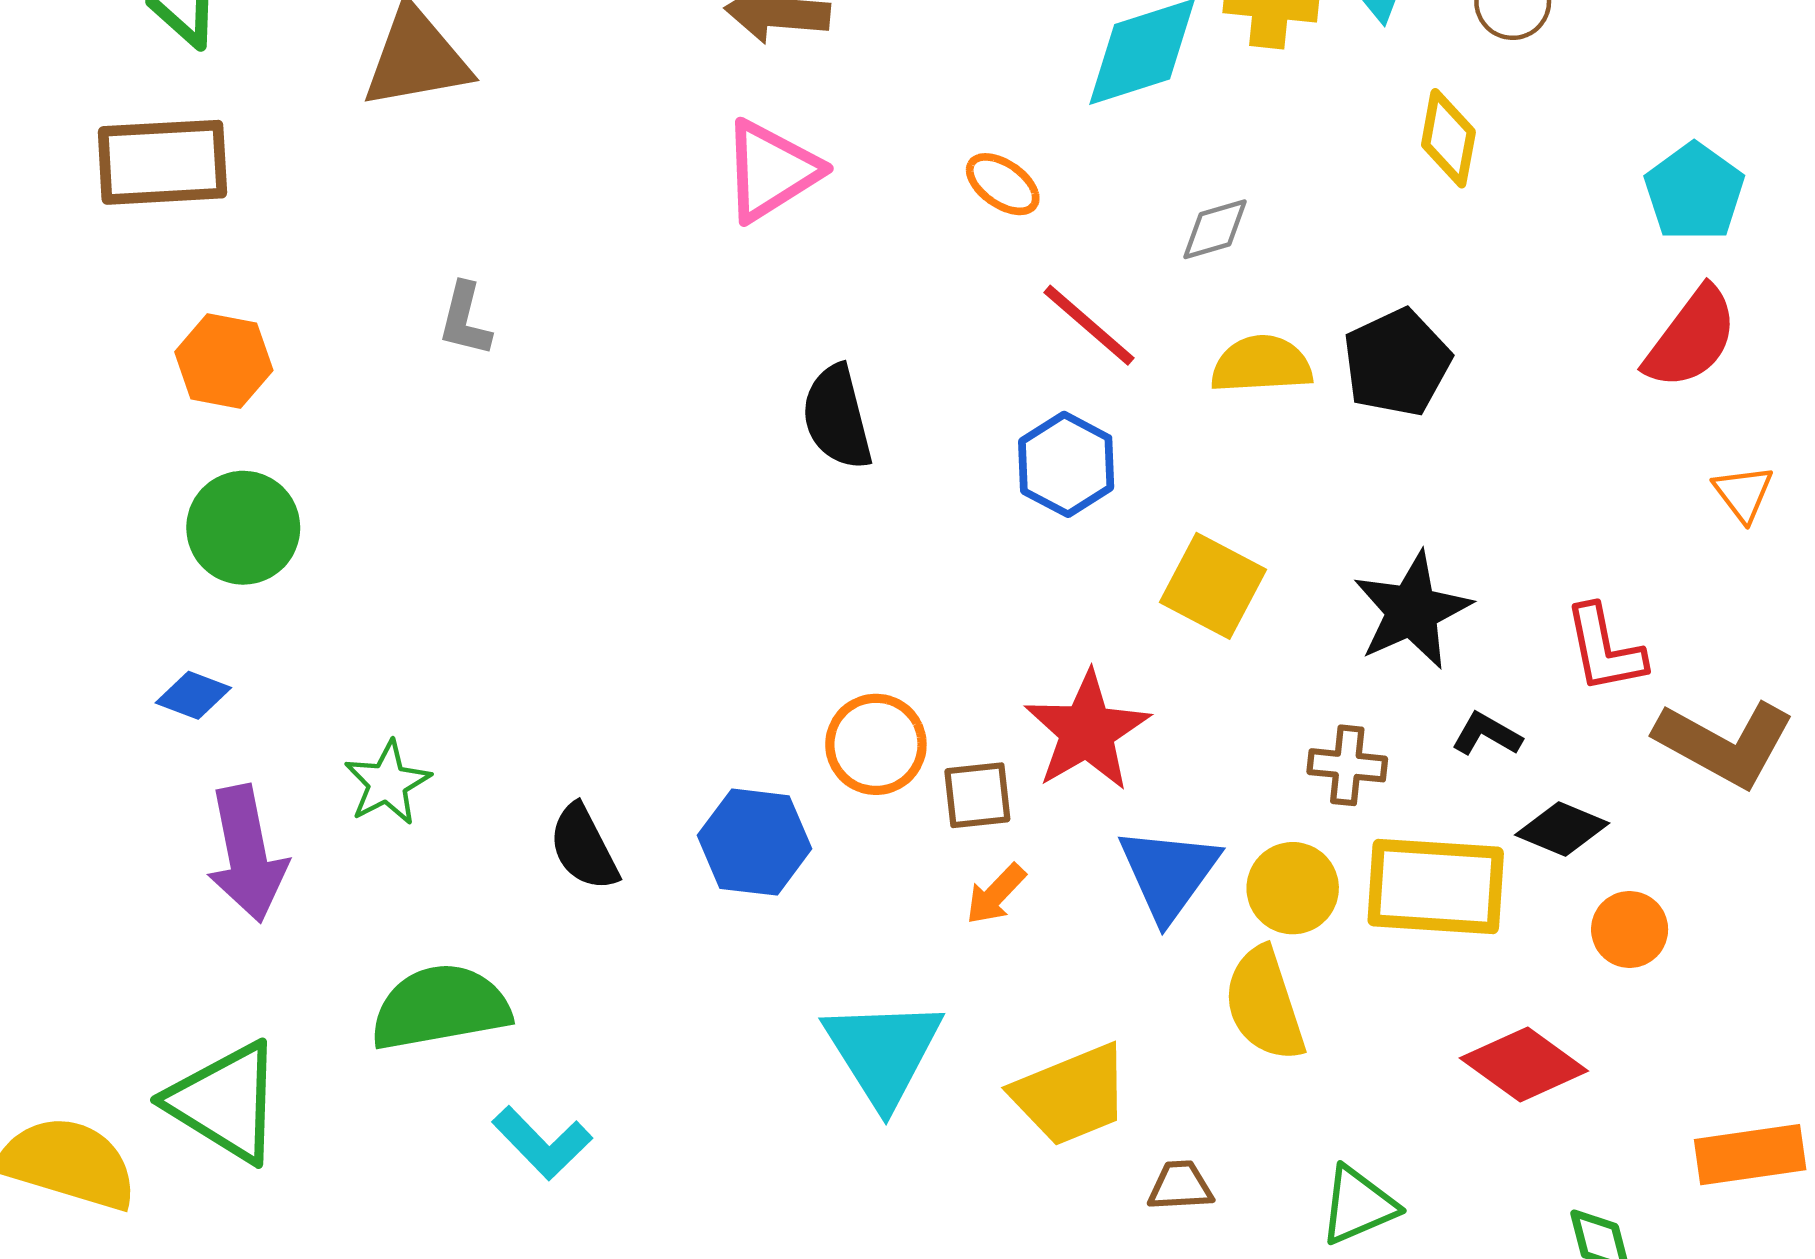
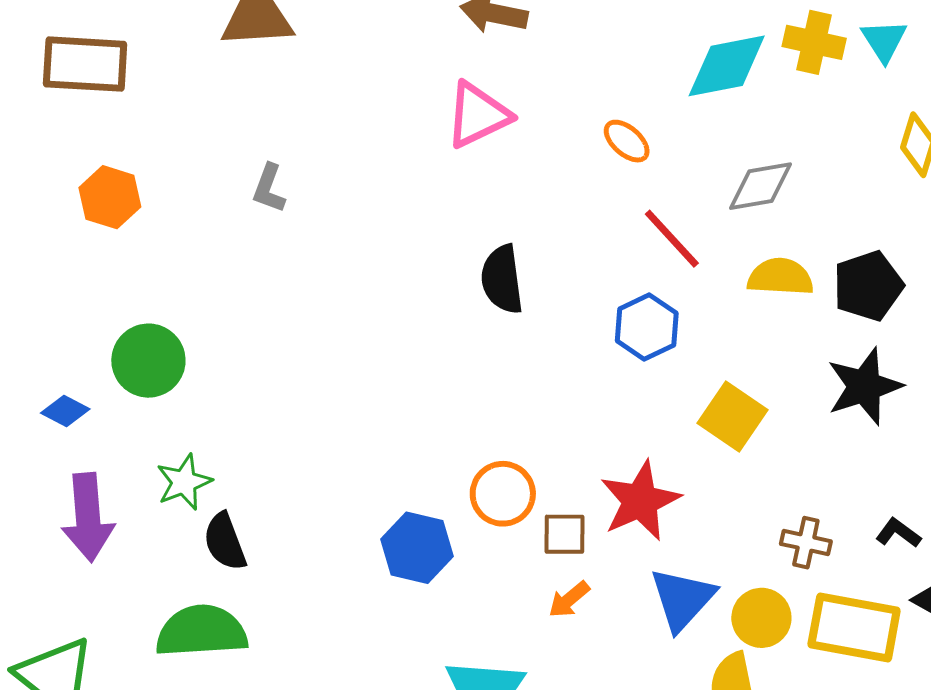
gray diamond: (1215, 229) -> (760, 186), size x1.4
green circle: (243, 528) -> (148, 361), moved
black star: (1412, 611) -> (864, 386), moved
black semicircle: (584, 847) -> (225, 542), moved

